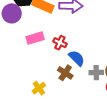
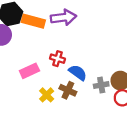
pink rectangle: (35, 38) -> (29, 71), moved
yellow cross: (39, 88) -> (47, 95), moved

